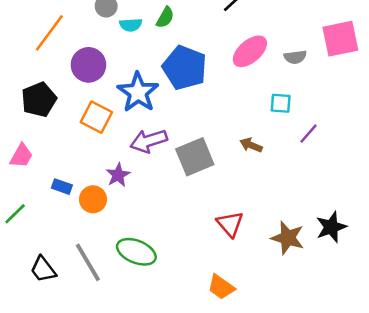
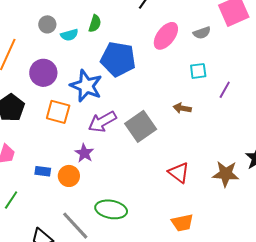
orange trapezoid: (221, 287) -> (182, 223), turned -35

